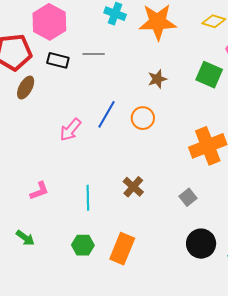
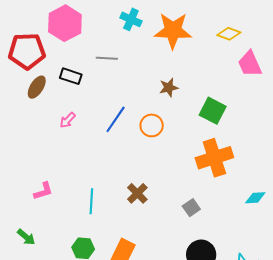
black rectangle: (58, 60) -> (71, 76), moved
green square: (209, 75) -> (213, 111), moved
pink arrow: (70, 130) -> (68, 120), moved, size x0.7

